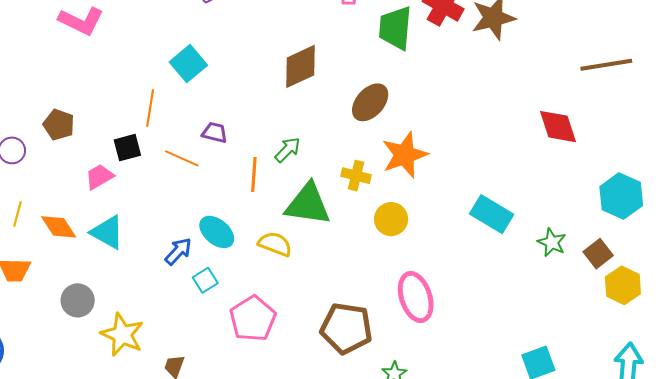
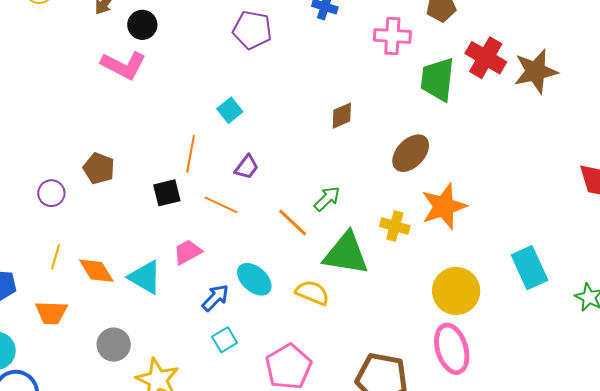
cyan square: (188, 64) -> (230, 110), size x0.7
brown diamond: (300, 66) -> (342, 116), size x0.6
purple trapezoid: (215, 133) -> (247, 167), moved, turned 112
orange line: (254, 174) -> (293, 223), turned -52
pink trapezoid: (99, 177) -> (188, 252), moved
cyan rectangle: (492, 214) -> (530, 268), turned 33
yellow circle: (391, 219) -> (456, 291), moved, size x1.4
cyan square: (205, 280) -> (225, 340), moved

